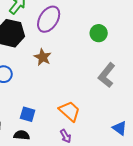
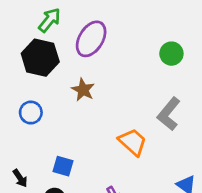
green circle: (99, 33) -> (171, 54), moved
orange trapezoid: (70, 111) -> (133, 142), moved

